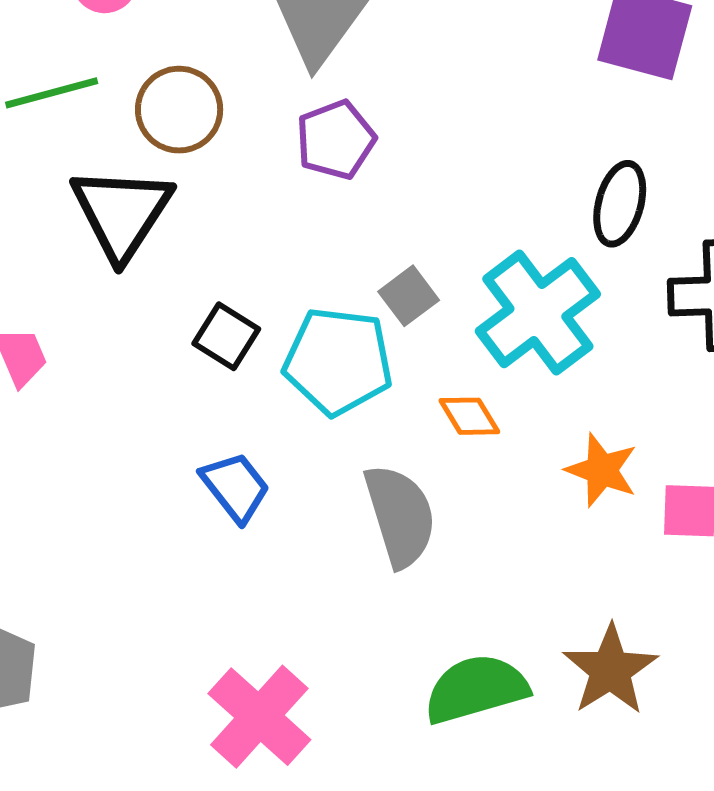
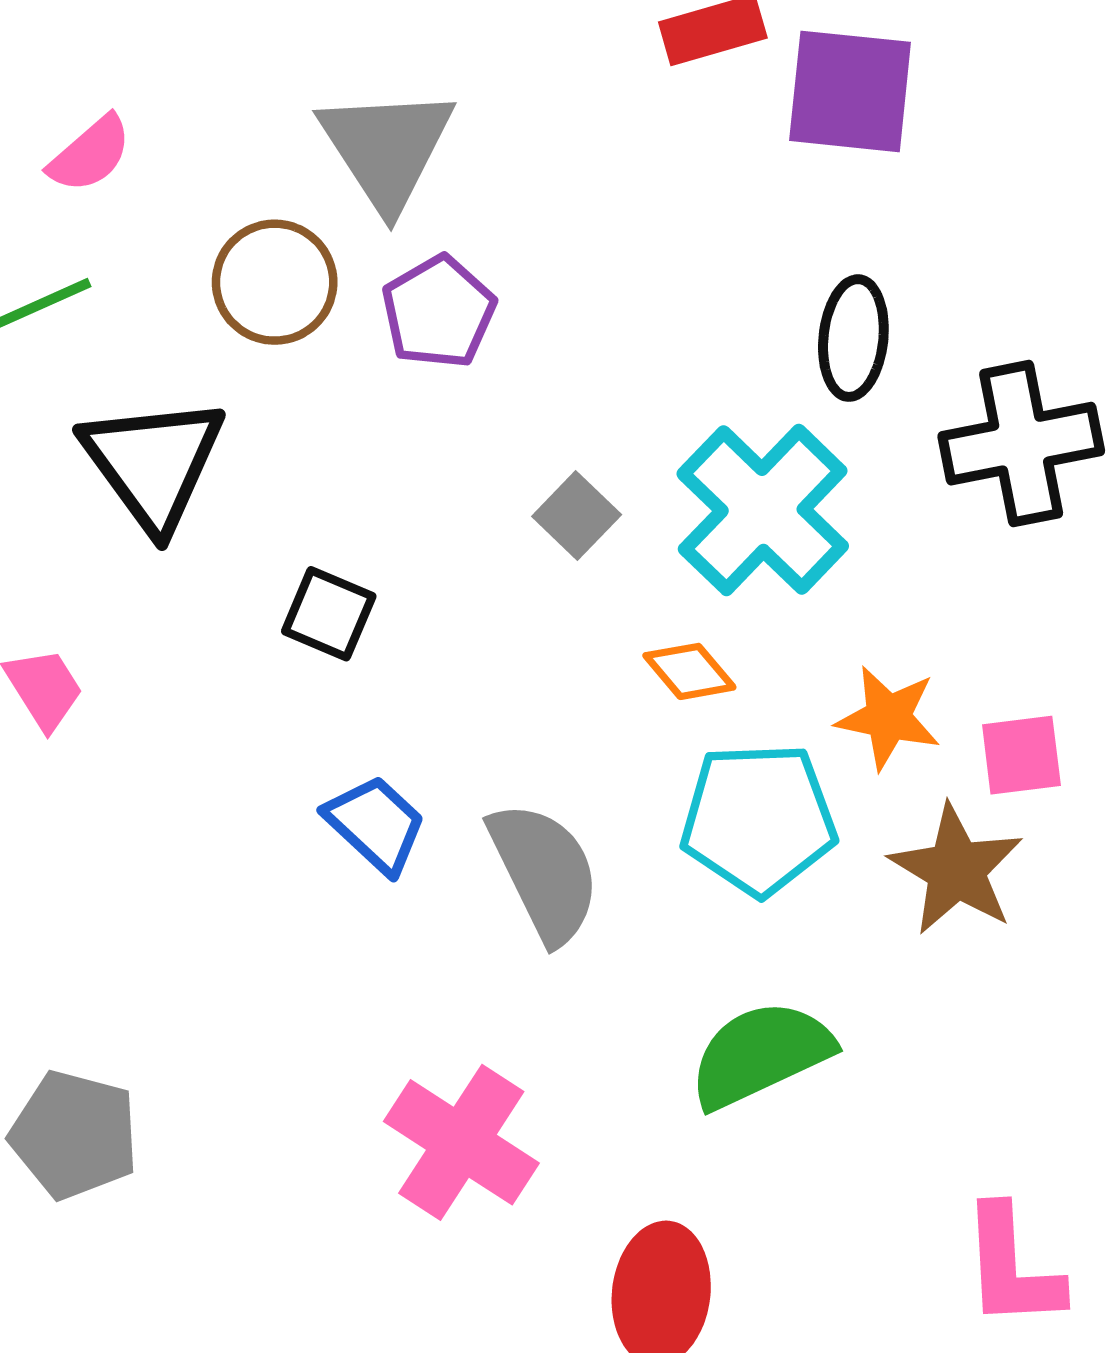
brown circle: (179, 110) -> (275, 282), moved
cyan pentagon: (338, 361) -> (758, 819), moved
gray semicircle: (400, 516) -> (544, 872), moved
brown star: (610, 670) -> (956, 870), moved

